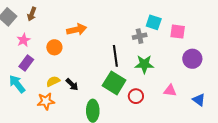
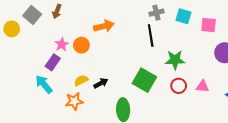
gray cross: (140, 36) -> (156, 13), moved
pink star: (24, 40) -> (62, 44), moved
black line: (115, 56) -> (151, 36), moved
black arrow: (72, 84) -> (101, 83), turned -72
red circle: (136, 96) -> (179, 86), moved

